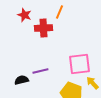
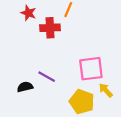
purple line: (40, 71) -> (47, 77), turned 42

